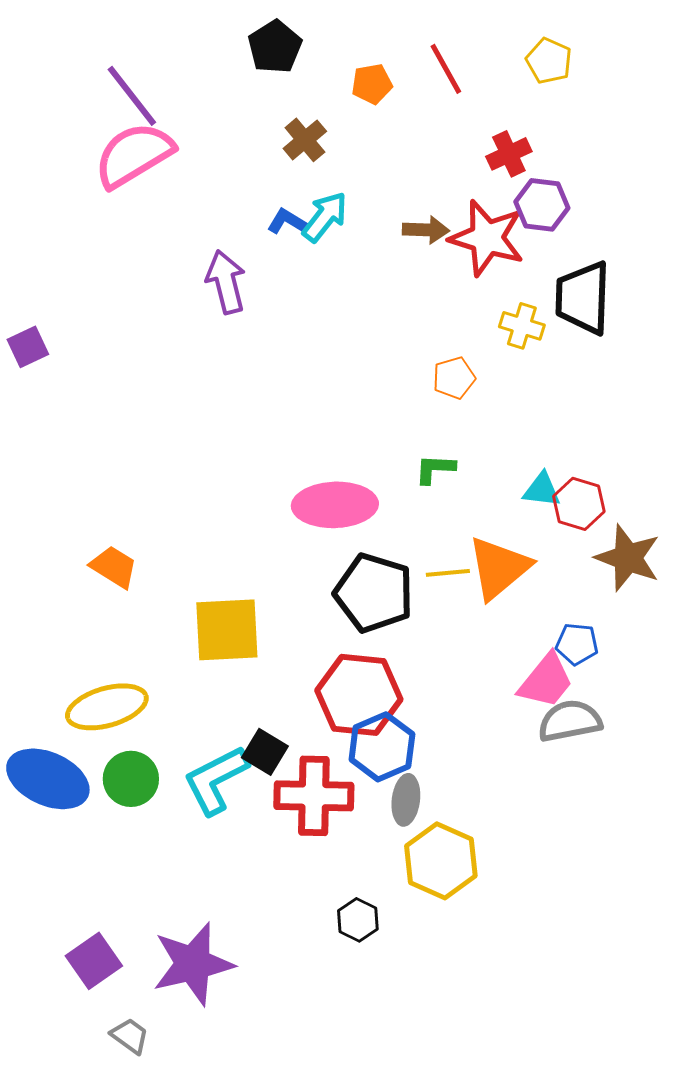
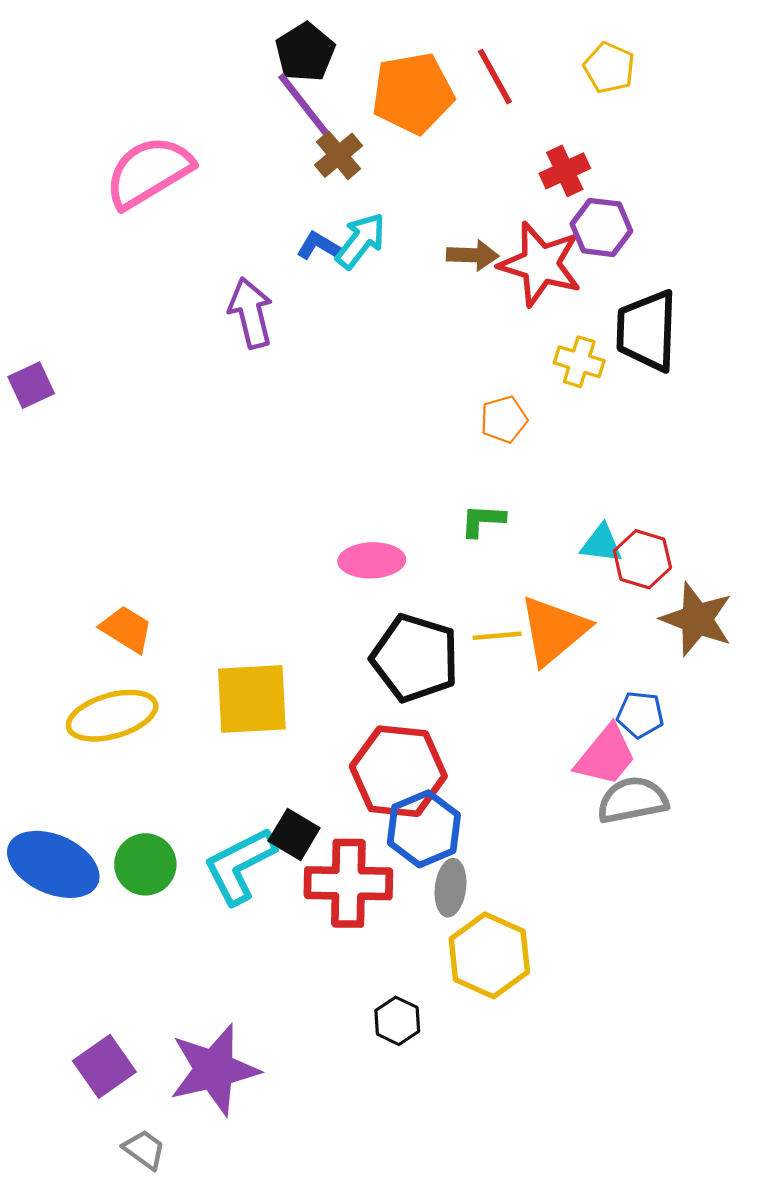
orange pentagon: (372, 84) -> (413, 93), size x1.8
purple line: (132, 96) -> (305, 107), moved
pink ellipse: (335, 505) -> (372, 560), size x0.7
yellow ellipse: (107, 707) -> (112, 716), moved

